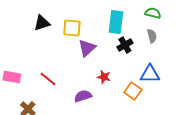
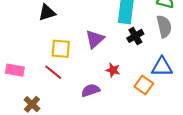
yellow square: (72, 28) -> (61, 49), moved
gray semicircle: (152, 36) -> (164, 26), size x1.5

